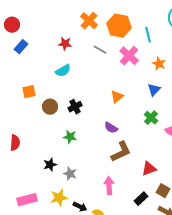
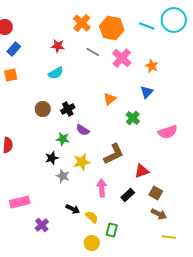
cyan line: (148, 35) -> (147, 26), moved, turned -56
orange square: (29, 92) -> (11, 75), moved
green cross: (151, 118) -> (133, 118), moved
purple semicircle: (111, 128) -> (83, 130), moved
black star: (50, 165) -> (52, 158), moved
yellow star: (59, 198) -> (82, 162), moved
black rectangle: (141, 199) -> (128, 195), moved

